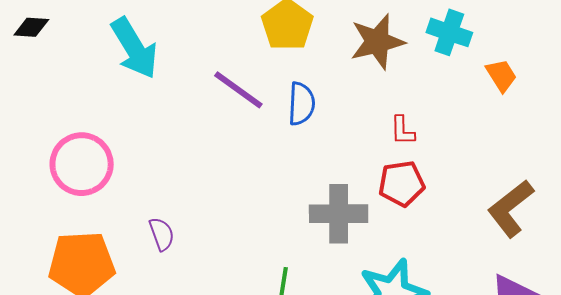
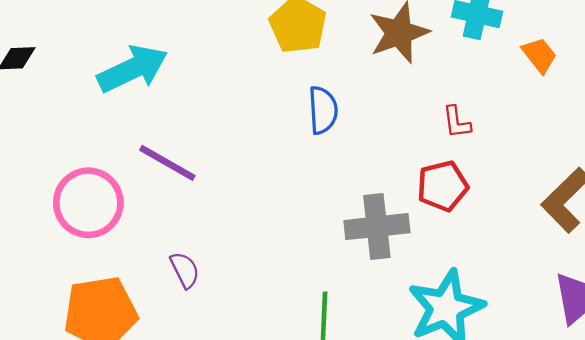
cyan arrow: (134, 48) -> (133, 69), turned -78
purple line: (238, 90) -> (167, 163), moved
red L-shape: (402, 131) -> (457, 122), moved

